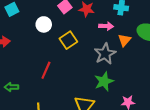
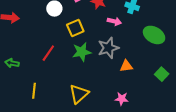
orange triangle: (124, 40) -> (126, 66), moved, turned 32
green star: (104, 81) -> (82, 52), moved

